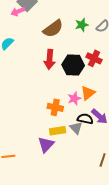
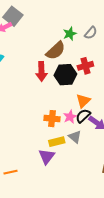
brown semicircle: (53, 29) -> (56, 51), moved
red cross: (94, 58) -> (85, 66), turned -35
pink star: (74, 98) -> (70, 117), moved
black semicircle: (85, 119) -> (83, 116), moved, turned -49

